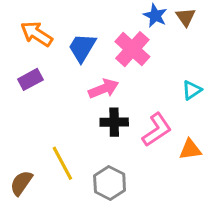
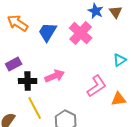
purple rectangle: (30, 79) -> (14, 64), moved
pink arrow: (103, 89) -> (55, 76), moved
black cross: (114, 122) -> (28, 81), moved

